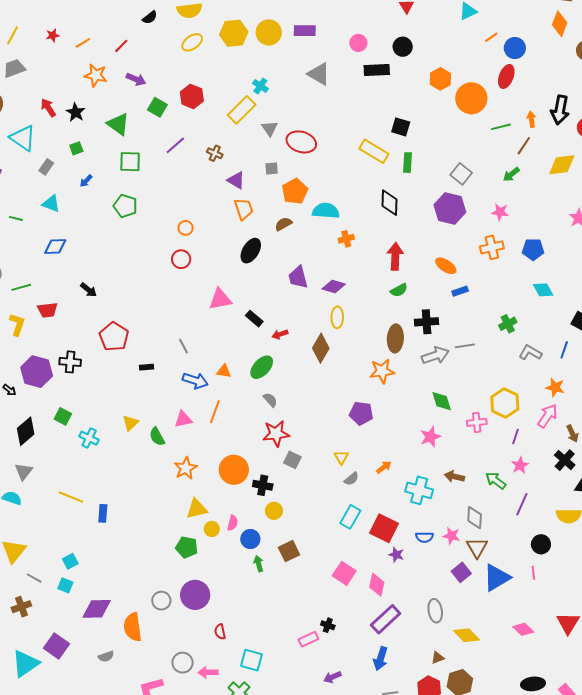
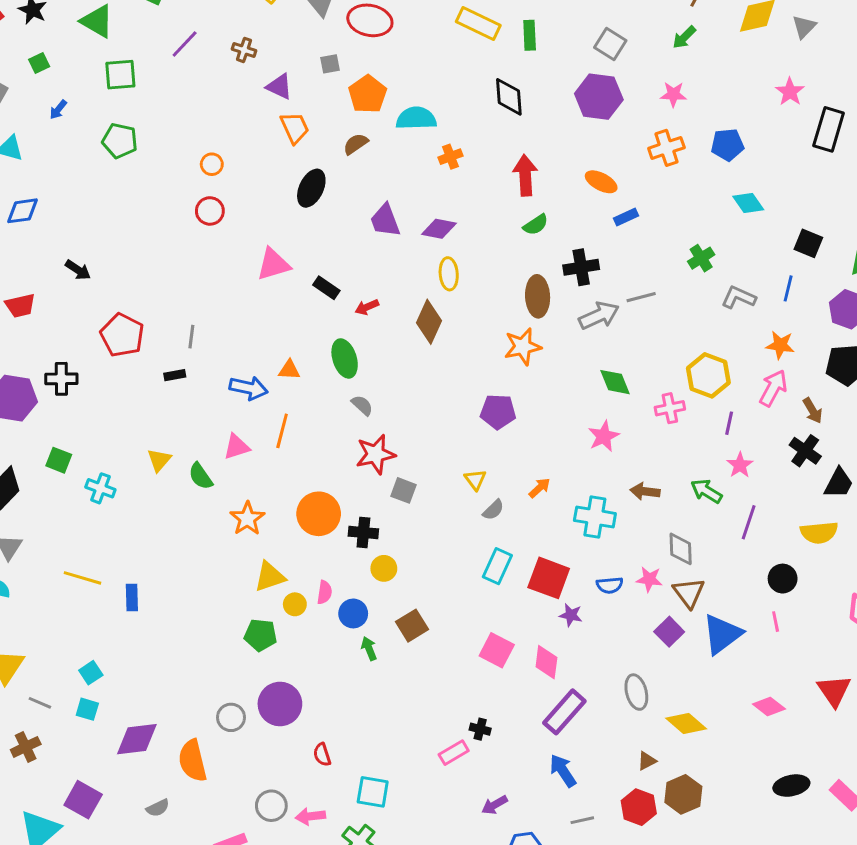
gray line: (183, 346) -> (191, 337), moved, turned 42
green ellipse: (262, 367) -> (345, 358), turned -55
blue arrow: (381, 659) -> (563, 771), turned 135

